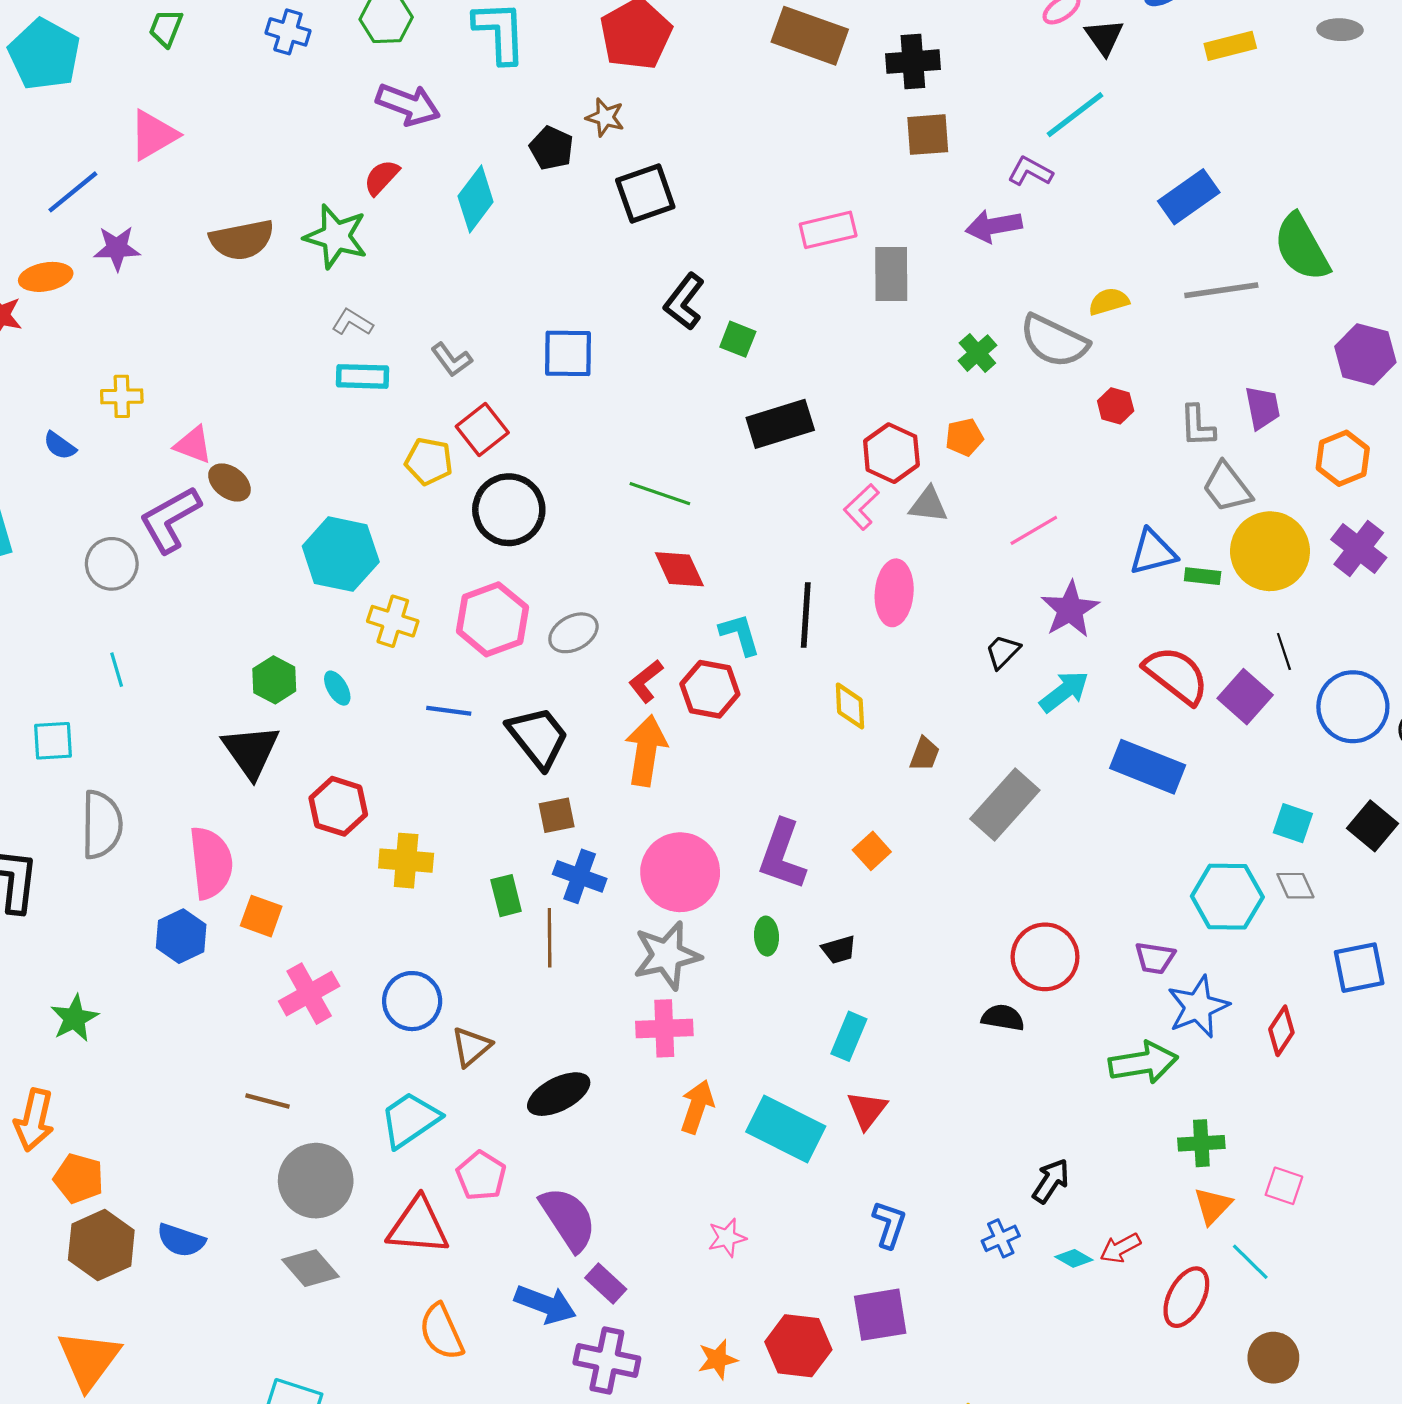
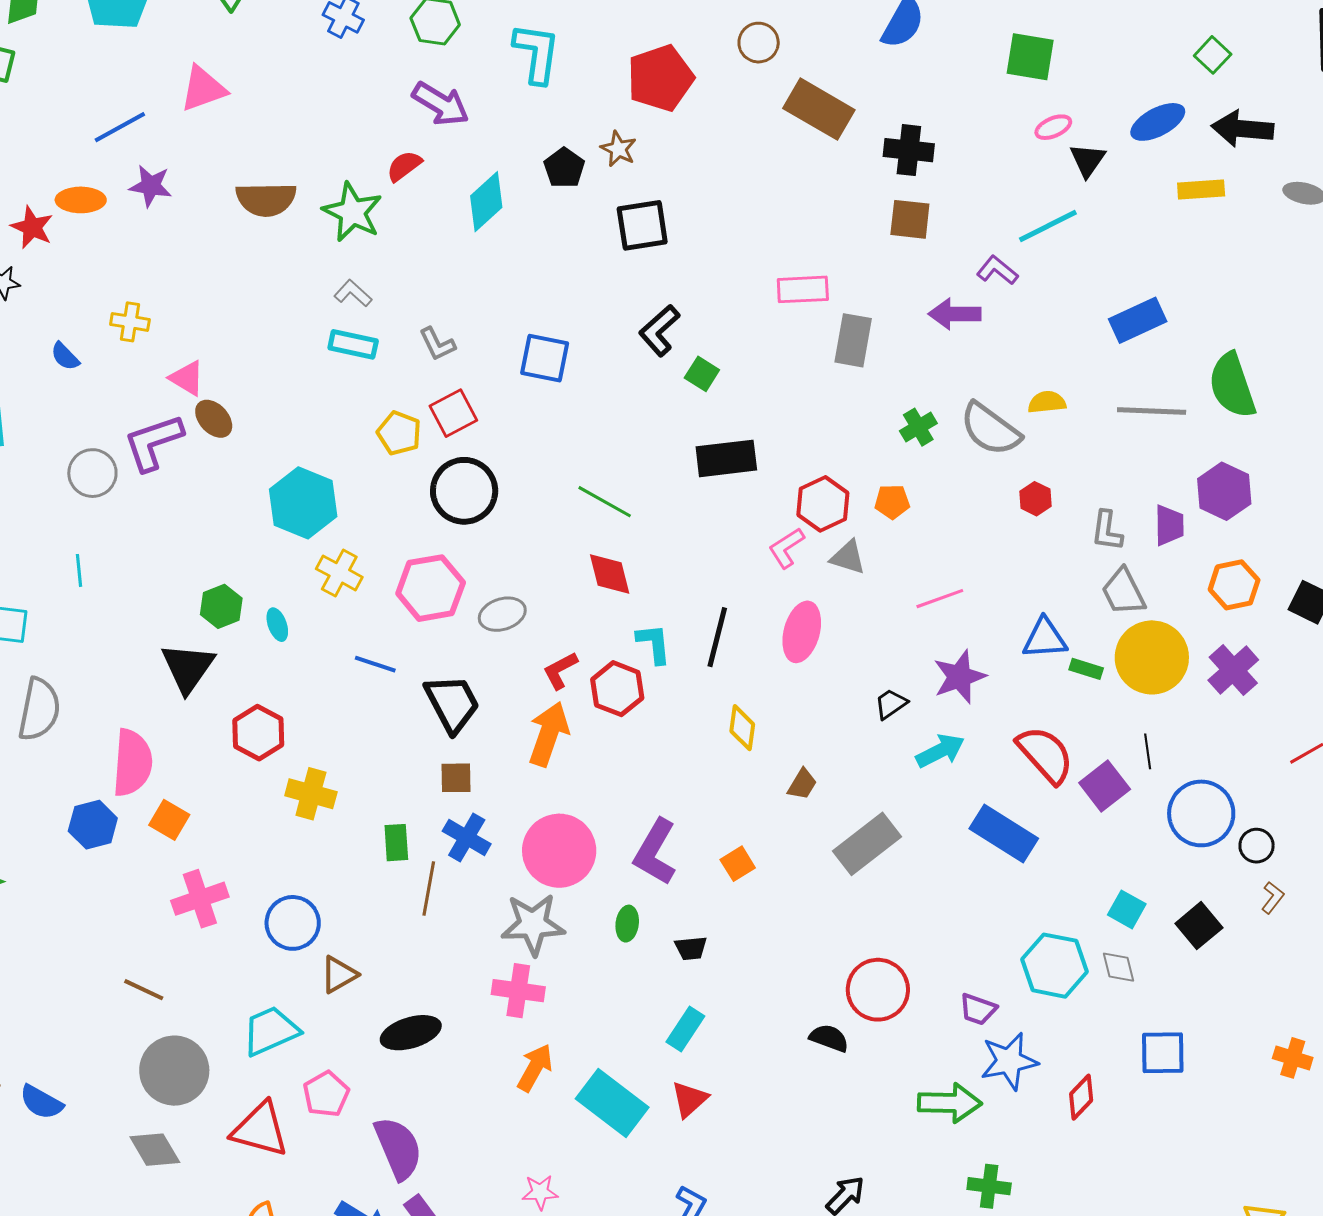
purple hexagon: (1365, 354) -> (1224, 491), moved

